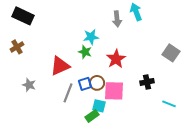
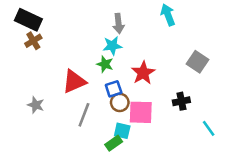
gray arrow: (117, 19) -> (118, 23), moved
brown cross: (17, 47) -> (33, 41), moved
gray square: (171, 53) -> (198, 62), moved
blue square: (85, 84) -> (114, 89), moved
cyan line: (169, 104) -> (209, 128), turned 32

